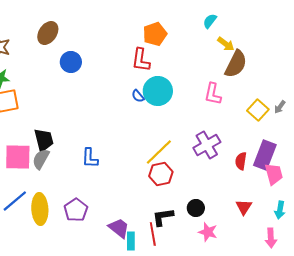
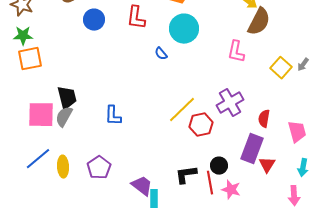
red L-shape: (141, 60) -> (136, 18), moved
cyan circle: (158, 91) -> (184, 29), moved
purple rectangle: (265, 155) -> (252, 149), moved
red hexagon: (161, 174) -> (201, 125), moved
yellow ellipse: (40, 209) -> (63, 167), size x0.7
red line: (153, 234) -> (210, 183), moved

